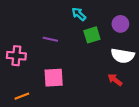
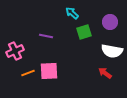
pink cross: (16, 56) -> (15, 51), turned -30
orange line: (22, 96) -> (28, 73), moved

